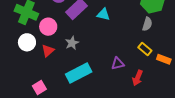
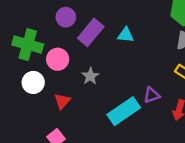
red triangle: (48, 51) -> (62, 101), moved
cyan rectangle: (79, 73) -> (124, 111), moved

